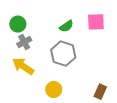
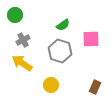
pink square: (96, 22) -> (91, 39), moved
green circle: (18, 24) -> (15, 15), moved

